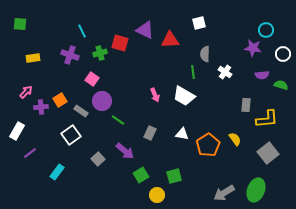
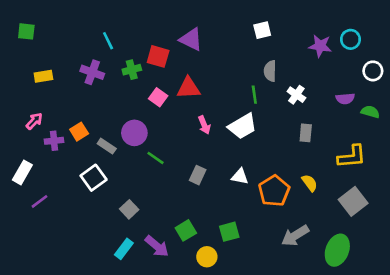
red triangle: (170, 40) -> (188, 88), moved
purple star: (253, 48) -> (320, 46), moved
pink square: (92, 79) -> (158, 97), moved
white trapezoid: (184, 96) -> (242, 126), turned -60
gray rectangle: (246, 105) -> (306, 133), moved
purple arrow: (125, 151) -> (157, 246), moved
cyan rectangle: (57, 172) -> (124, 249), moved
gray arrow: (224, 193) -> (295, 236), moved

